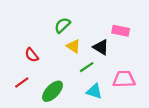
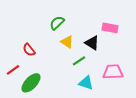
red line: (22, 82) -> (13, 70), moved
green ellipse: (53, 91) -> (31, 83), moved

